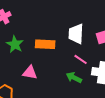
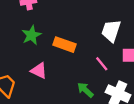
white trapezoid: (76, 34) -> (111, 31), moved
pink line: (81, 59) -> (102, 64), moved

